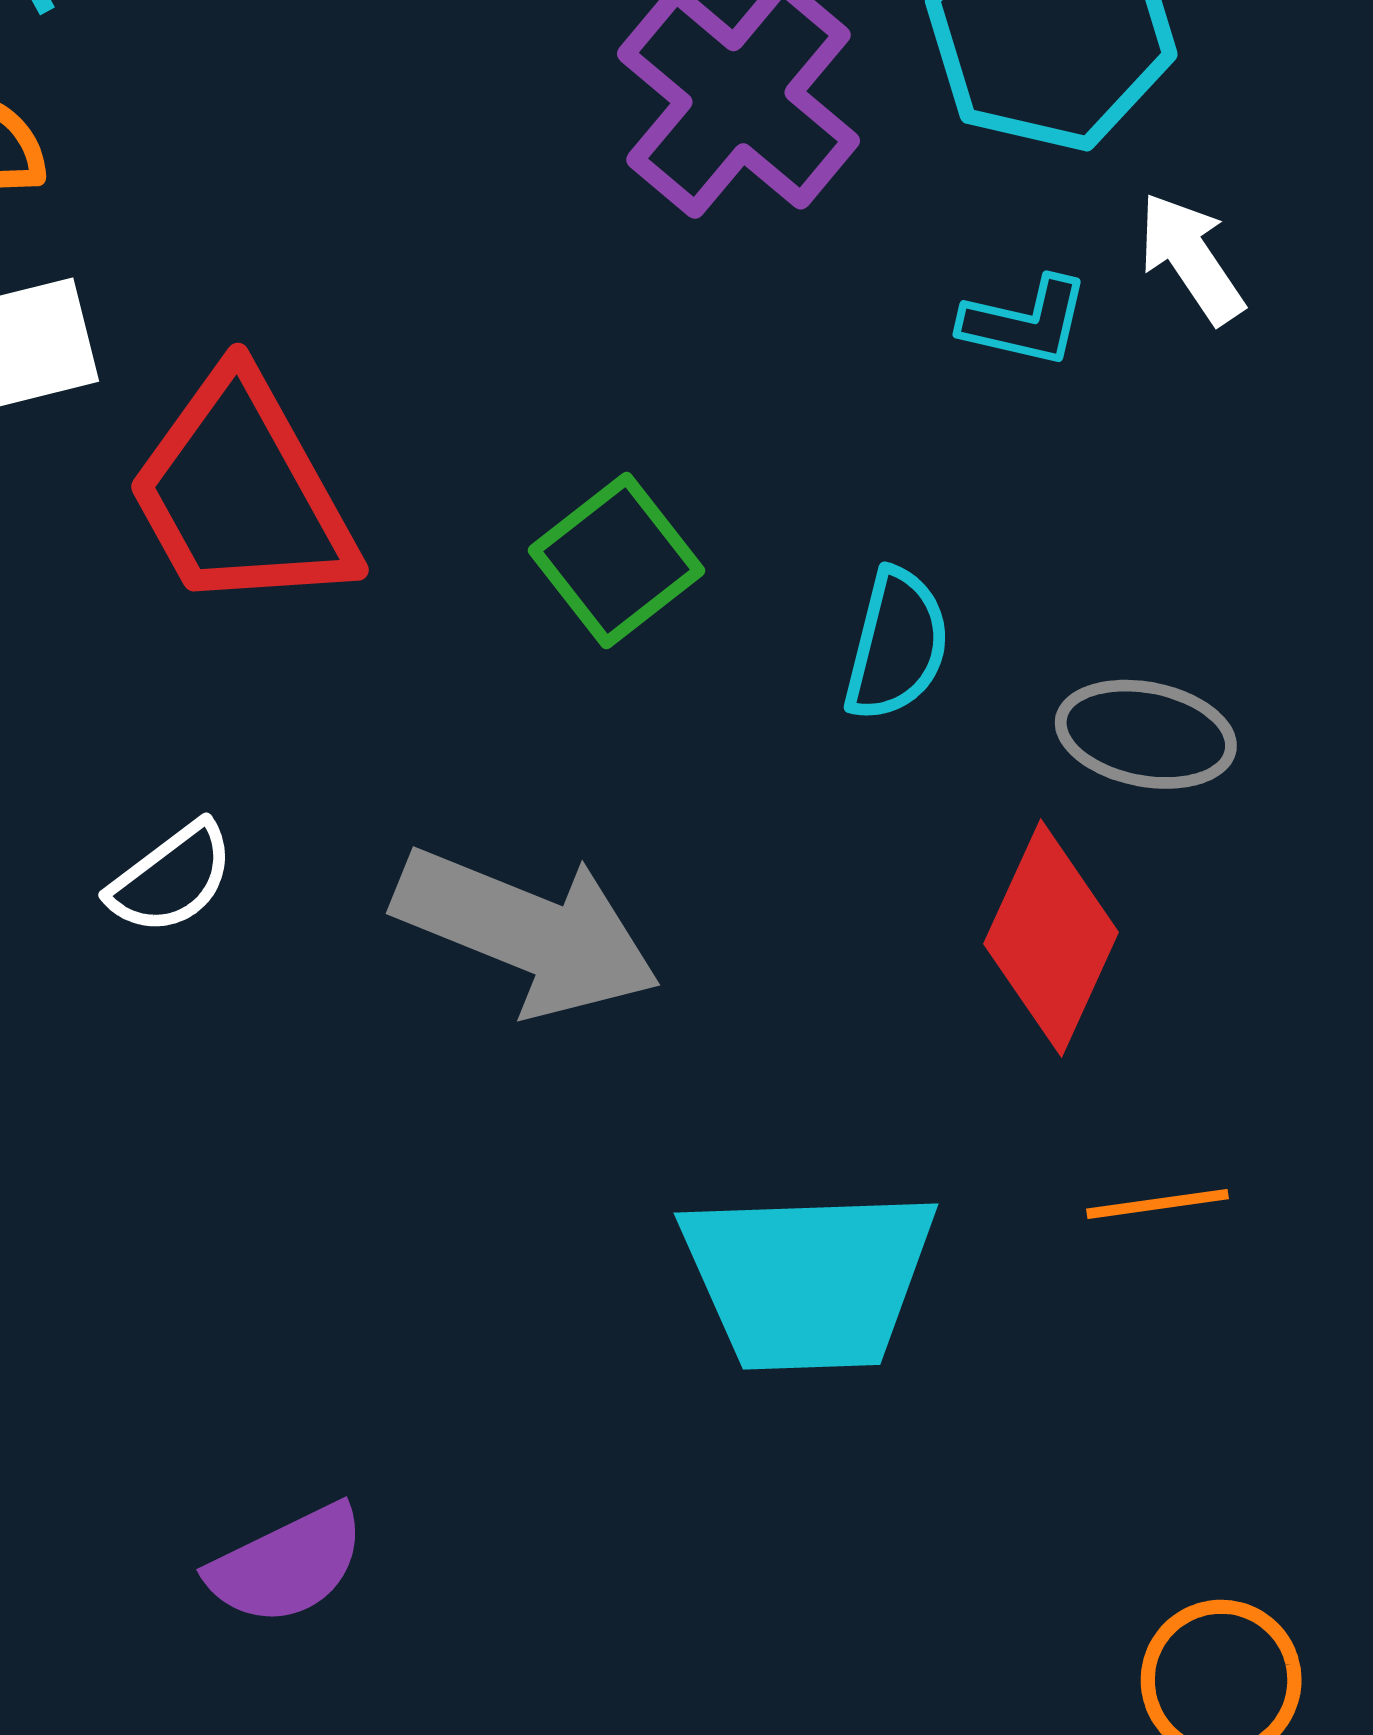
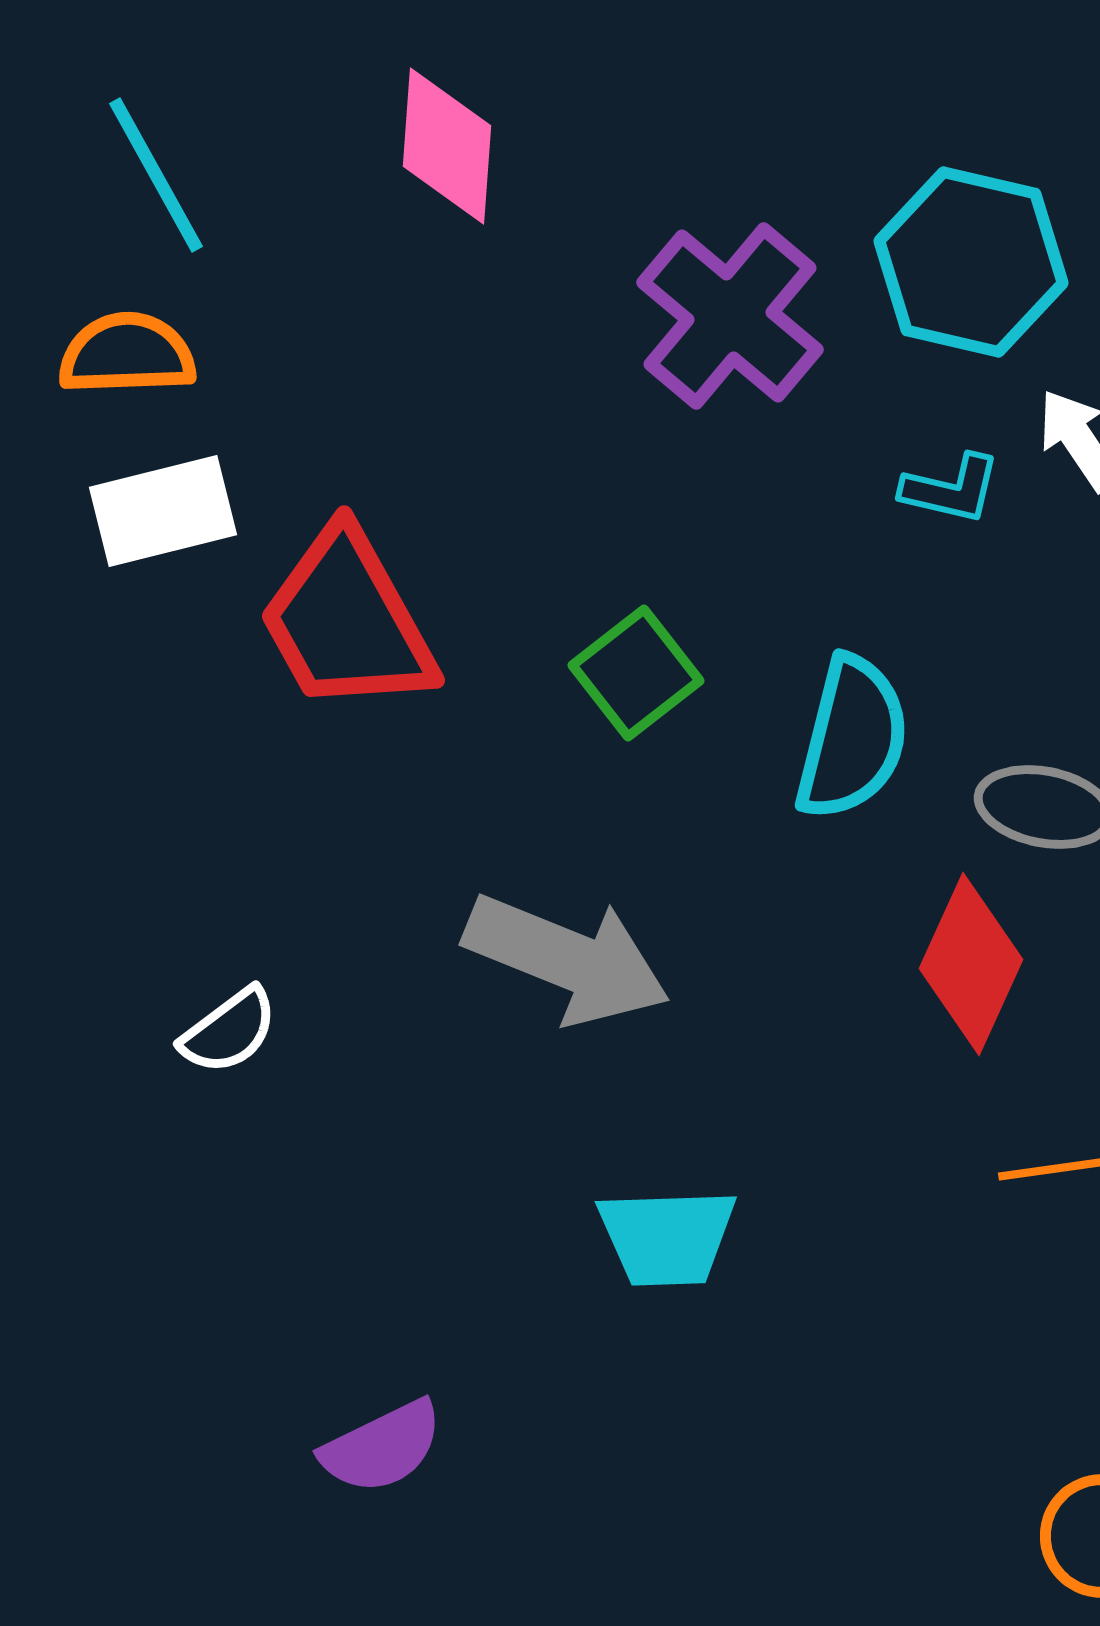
cyan semicircle: (897, 645) -> (852, 738), size x1.4
white semicircle: (171, 878) -> (229, 1031), moved
cyan trapezoid: (808, 1279) -> (667, 1237), moved, size x0.7

